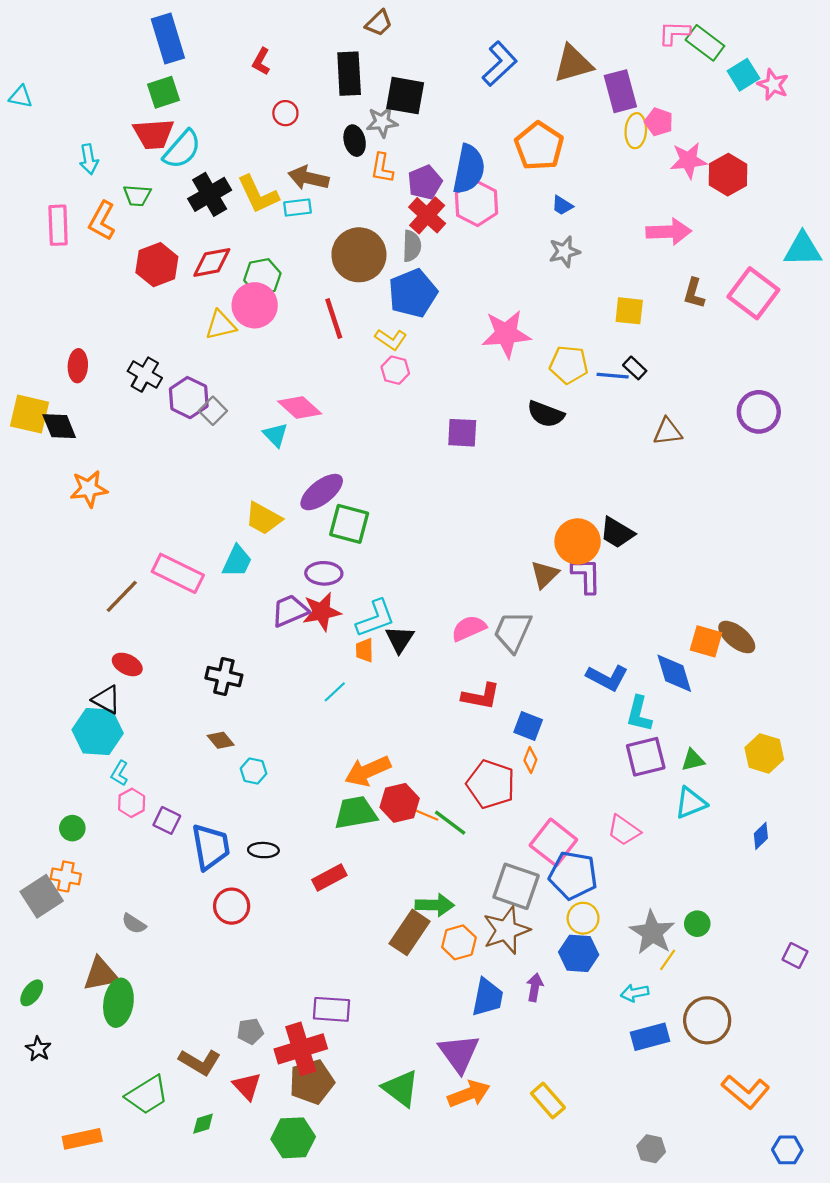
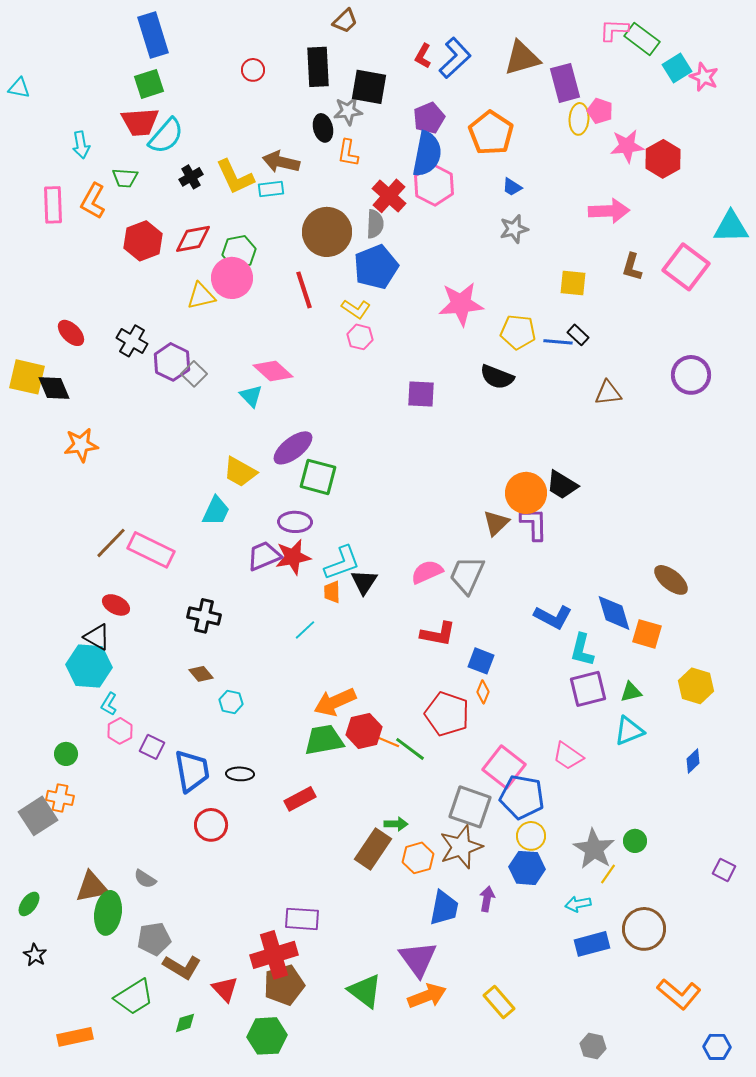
red L-shape: (261, 62) -> (423, 56), moved
red circle: (285, 113) -> (253, 70), moved
purple pentagon: (425, 182) -> (429, 118), moved
black cross: (210, 194) -> (191, 177), size x0.6
red ellipse: (78, 366) -> (71, 333), turned -48
pink rectangle: (178, 573) -> (151, 550), moved
orange square: (706, 641) -> (647, 634), moved
green arrow: (435, 905) -> (396, 824), size x0.7
gray semicircle: (134, 924) -> (145, 879), moved
gray pentagon: (250, 1031) -> (154, 939), moved, size x1.4

